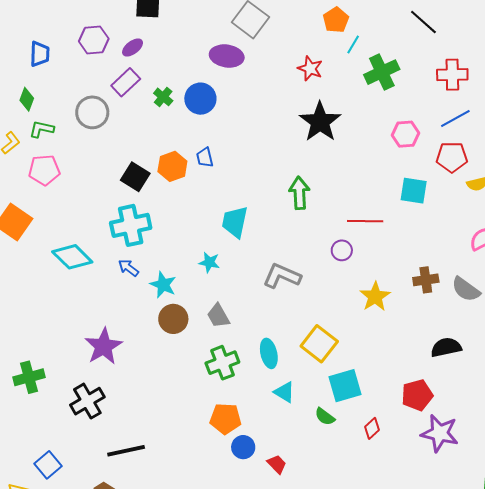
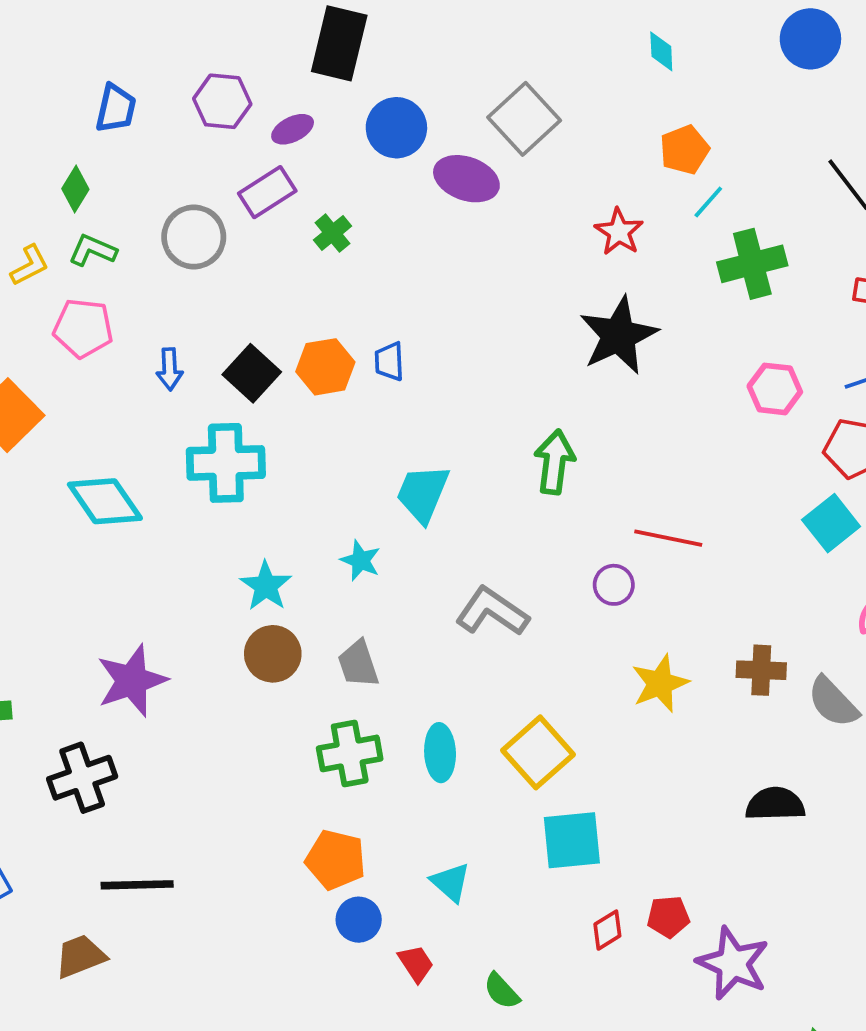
blue circle: (200, 99) -> (396, 128), moved
cyan square: (414, 191) -> (831, 523), moved, turned 32
blue arrow: (128, 268) -> (170, 369), moved, turned -140
cyan triangle: (284, 392) -> (451, 882), moved
red pentagon: (417, 395) -> (668, 917), moved, size x0.7
green semicircle: (325, 417) -> (502, 991), moved

